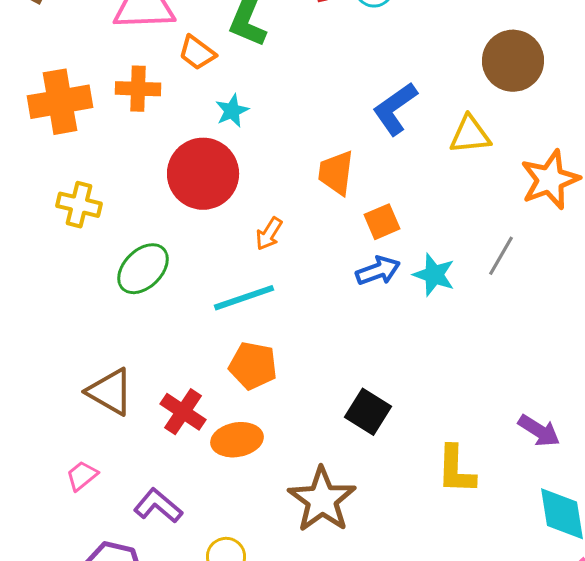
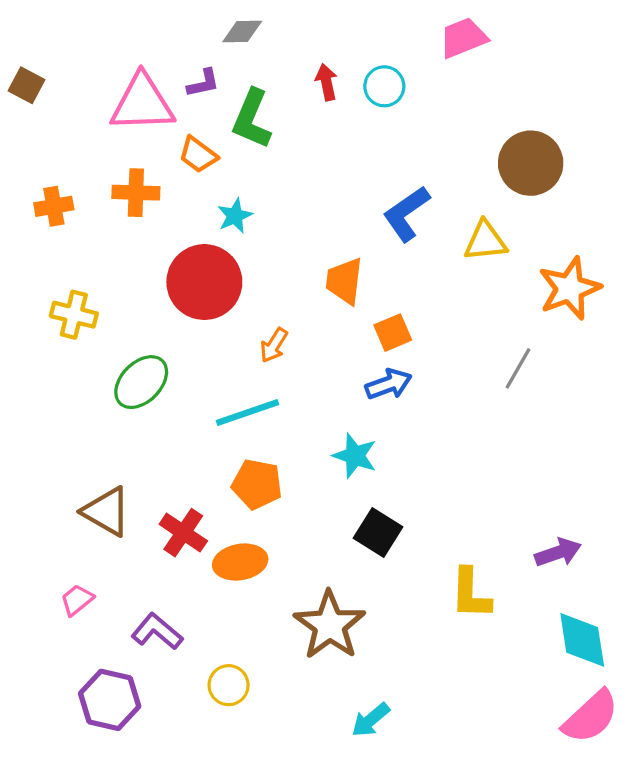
orange cross: (60, 102) -> (54, 206), size x0.6
cyan star: (434, 275) -> (355, 456), moved
purple arrow: (539, 431) -> (558, 553), turned -51

